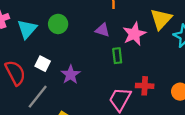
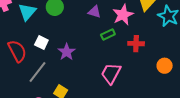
green rectangle: (117, 56) -> (108, 34), turned 72
red cross: (145, 86) -> (136, 44), moved

